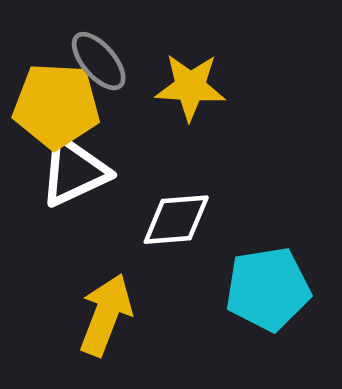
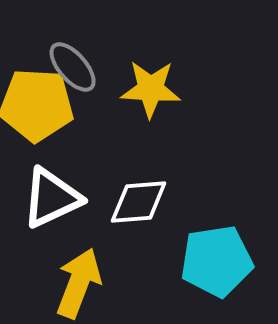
white triangle: (74, 171) -> (52, 198), moved

